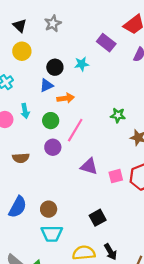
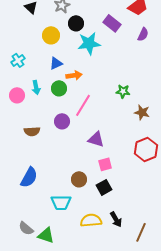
yellow circle: (22, 51) -> (51, 35), moved
cyan star: (82, 64) -> (89, 43), size x1.6
black circle: (55, 67) -> (76, 23), moved
green circle: (51, 121) -> (59, 88), moved
pink square: (116, 176) -> (105, 164), moved
brown circle: (49, 209) -> (79, 179), moved

